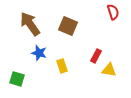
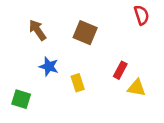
brown arrow: (30, 24) -> (37, 30), size x0.7

